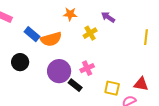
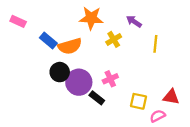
orange star: (70, 14) -> (91, 18), size x1.5
yellow line: (146, 37) -> (155, 44), moved
black circle: (20, 62) -> (60, 72), moved

